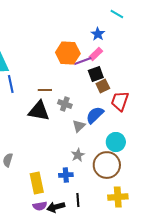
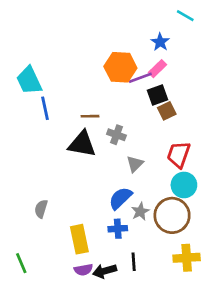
red trapezoid: (120, 101) -> (179, 155), moved
blue semicircle: (95, 115) -> (120, 198), moved
gray star: (78, 155) -> (140, 211), moved

